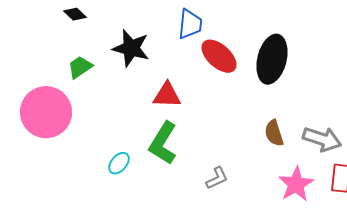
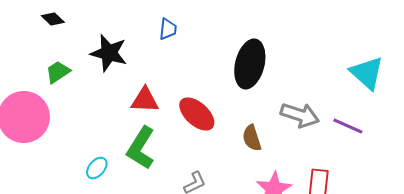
blue trapezoid: (190, 24) -> (168, 29), size x0.7
red ellipse: (219, 56) -> (197, 114), moved
gray arrow: (322, 139) -> (300, 115), moved

